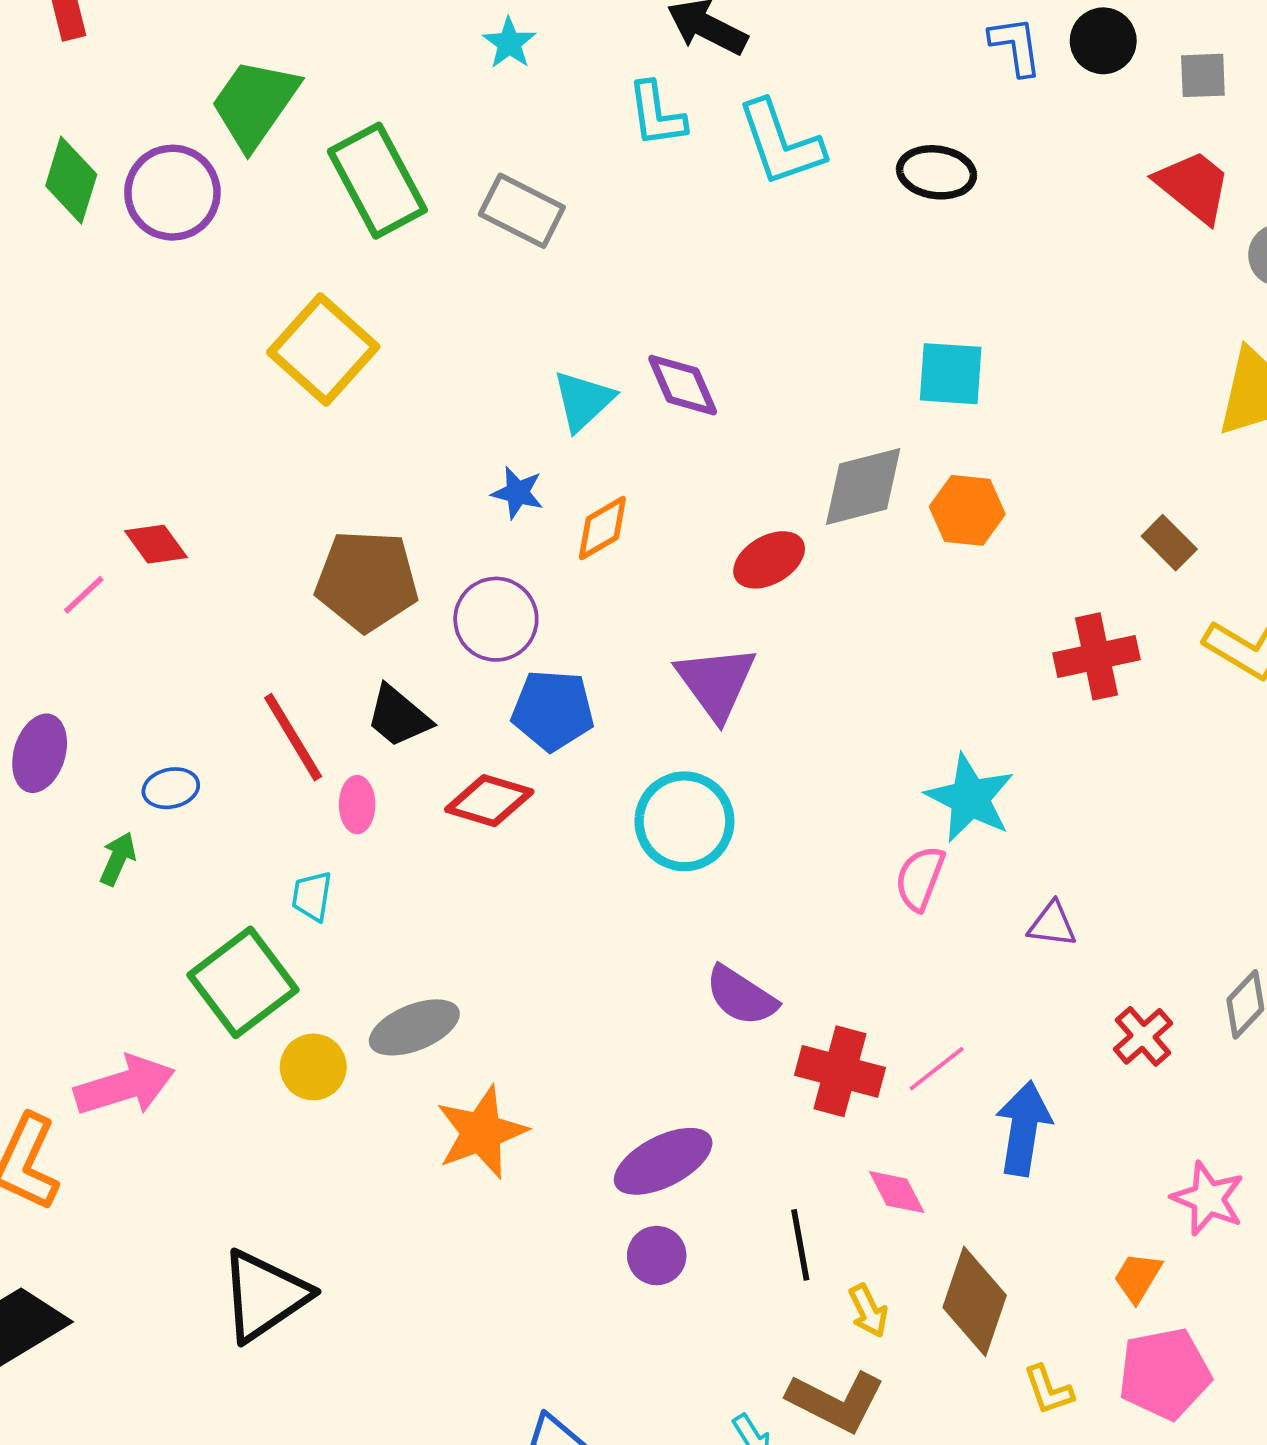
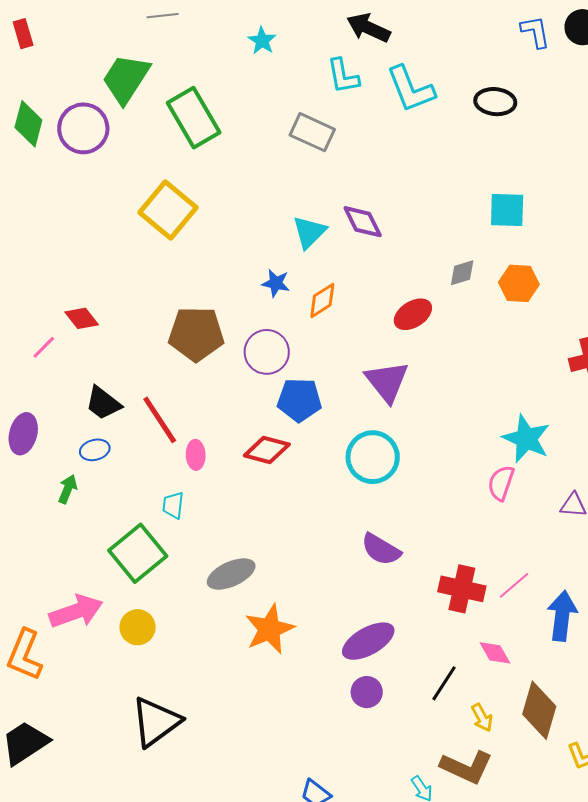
gray rectangle: (522, 211) -> (312, 132), moved
gray diamond: (863, 487) -> (462, 273), size x0.6
black trapezoid: (398, 716) -> (103, 403), moved
purple semicircle: (741, 996) -> (381, 549), moved
yellow circle: (313, 1067) -> (138, 627), moved
black line: (800, 1245) -> (444, 683), turned 45

